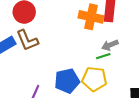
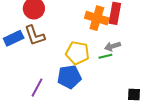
yellow pentagon: (94, 79) -> (77, 53), moved

